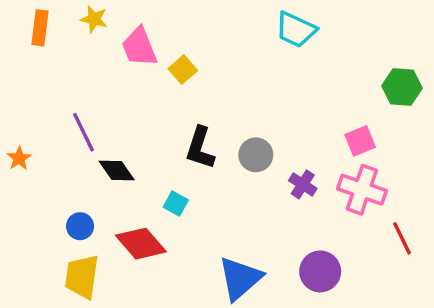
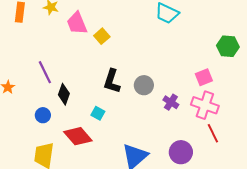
black diamond: (117, 171) -> (64, 94), turned 55
blue circle: (80, 226) -> (43, 115), moved
red line: (402, 238) -> (213, 133), moved

